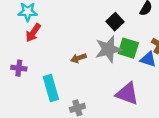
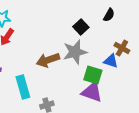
green square: (128, 48) -> (93, 75), moved
brown arrow: (79, 58) -> (48, 60), size x1.6

